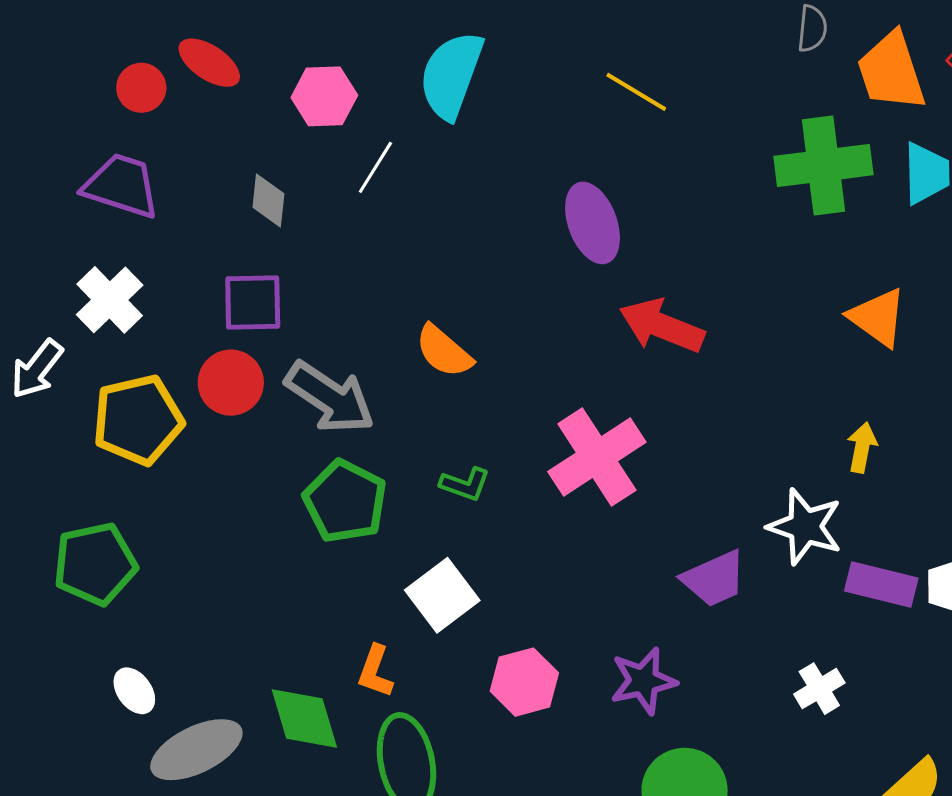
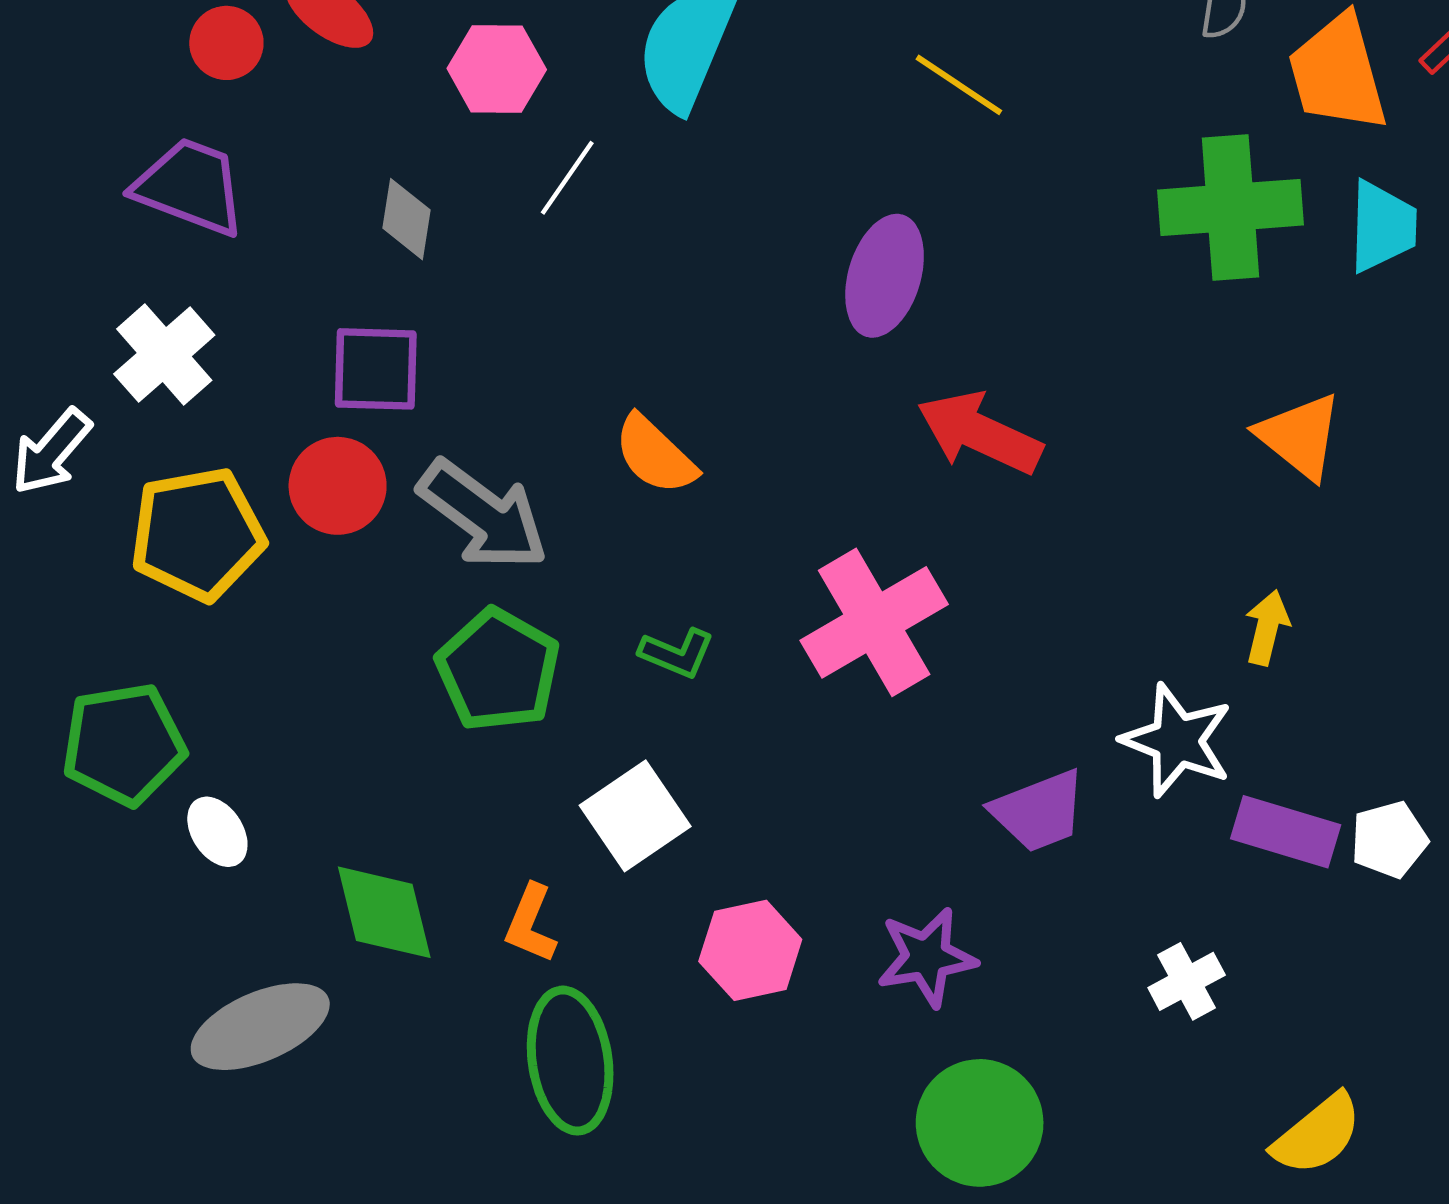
purple ellipse: (593, 223) -> (885, 276), turned 34
white ellipse: (134, 691) -> (217, 832), moved
green diamond: (304, 718) -> (384, 912), moved

